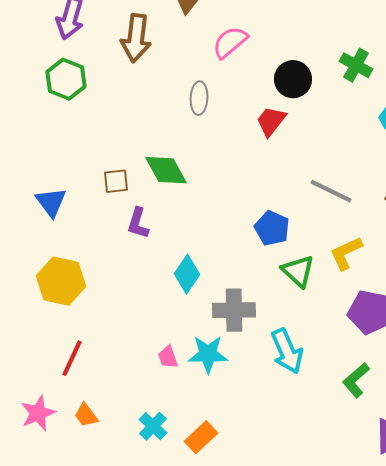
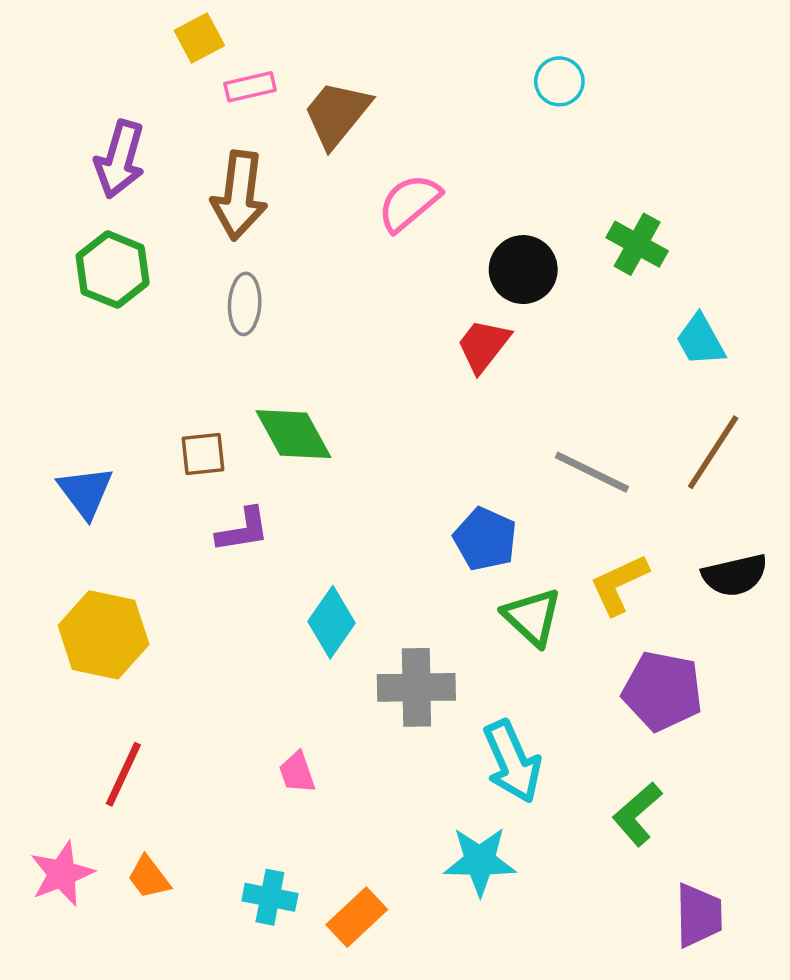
gray ellipse: (199, 98) -> (245, 304), moved
purple L-shape: (138, 223) -> (243, 530), turned -116
cyan star: (208, 354) -> (480, 861), moved
cyan cross: (153, 426) -> (270, 897), turned -32

